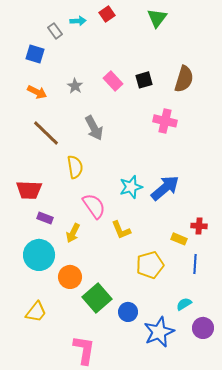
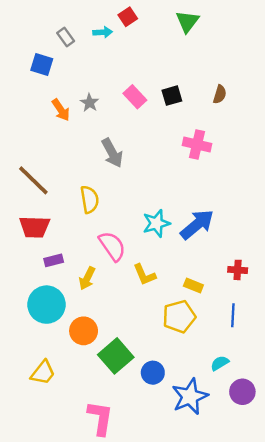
cyan arrow: (78, 21) -> (103, 32), moved
brown semicircle: (184, 79) -> (220, 94), size x0.6
orange arrow: (37, 92) -> (61, 110), moved, turned 30
brown line: (46, 133) -> (33, 180), moved
purple rectangle: (45, 218) -> (54, 260), turned -35
yellow rectangle: (179, 239) -> (193, 285), moved

